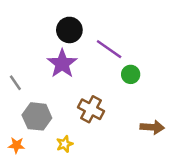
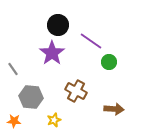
brown arrow: (152, 127) -> (114, 109), moved

